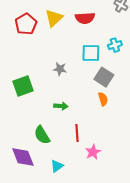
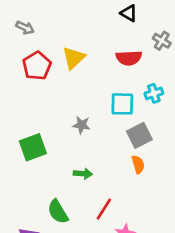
red semicircle: (85, 18) -> (129, 58), moved
gray square: (104, 77) -> (139, 135), turned 30
red line: (77, 133) -> (104, 209), turned 36

